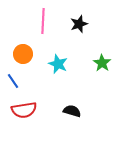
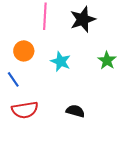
black star: (79, 24) -> (83, 19), size x1.4

